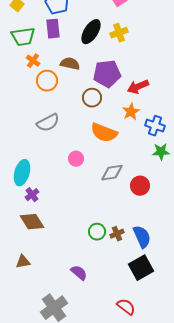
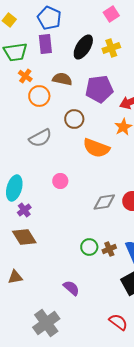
brown circle: (92, 98) -> (74, 119), moved
pink circle: (76, 159) -> (60, 181), moved
gray diamond: (112, 173) -> (104, 202), moved

